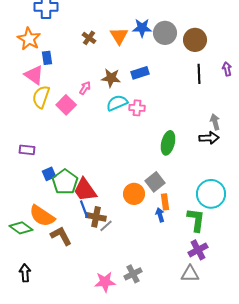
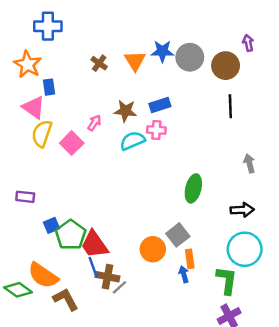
purple arrow: (227, 69) -> (248, 43), moved
pink cross: (137, 108) -> (156, 130), moved
black arrow: (209, 138) -> (242, 210), moved

